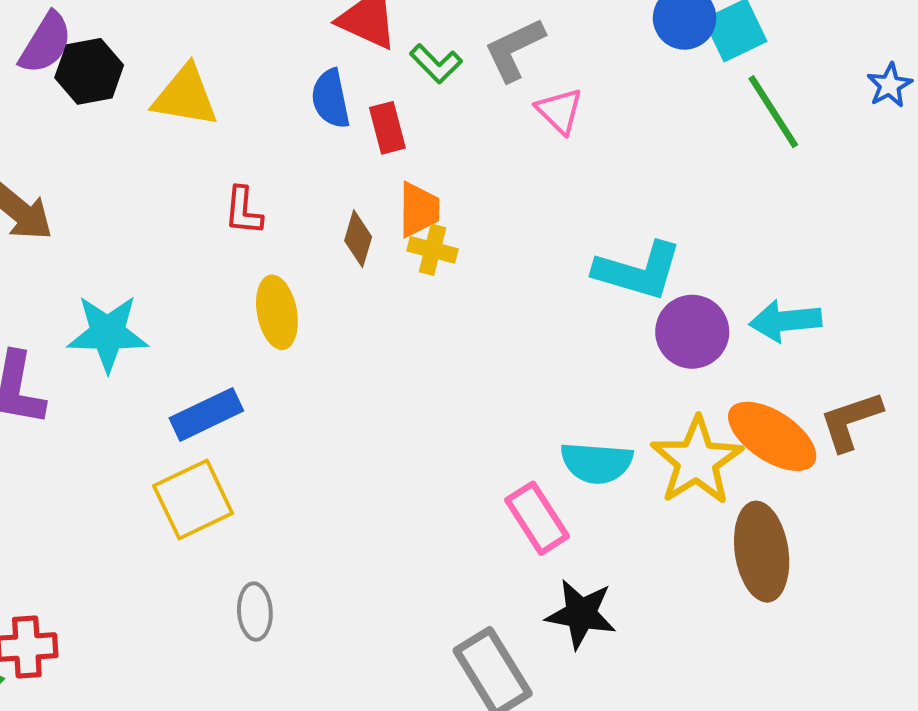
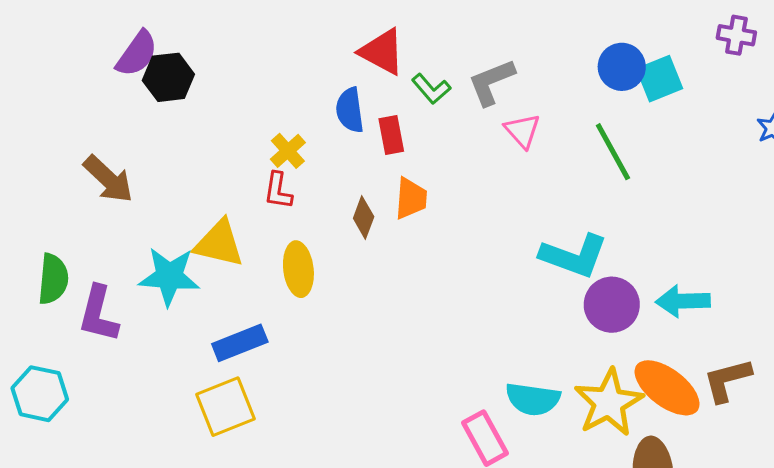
yellow triangle: (185, 96) -> (219, 243), moved
green line: (773, 112) -> (613, 152), moved
yellow cross: (432, 250) -> (288, 151), moved, turned 30

